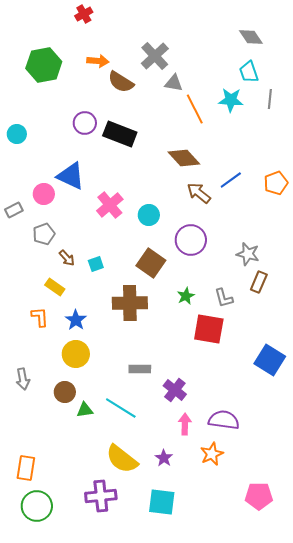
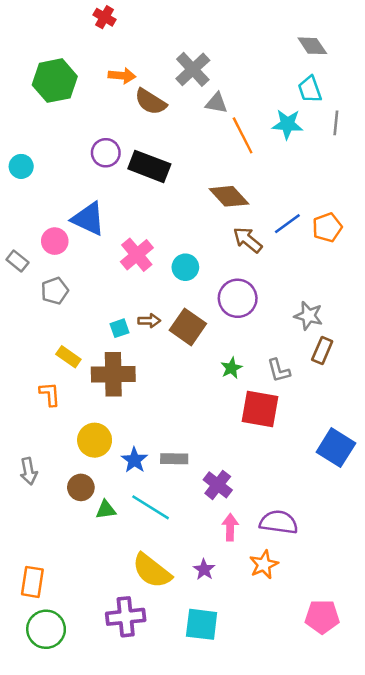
red cross: (84, 14) -> (105, 17), turned -30
orange pentagon: (276, 183) -> (327, 227), moved
gray rectangle: (14, 210) -> (17, 261), turned 66
brown arrow: (67, 258) -> (149, 321), moved, turned -48
brown cross: (130, 303) -> (113, 374), moved
blue star: (76, 320) -> (134, 460), moved

